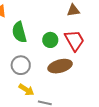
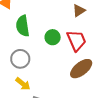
brown triangle: (73, 10) -> (79, 11), turned -32
brown ellipse: (60, 66) -> (81, 69), moved, turned -30

